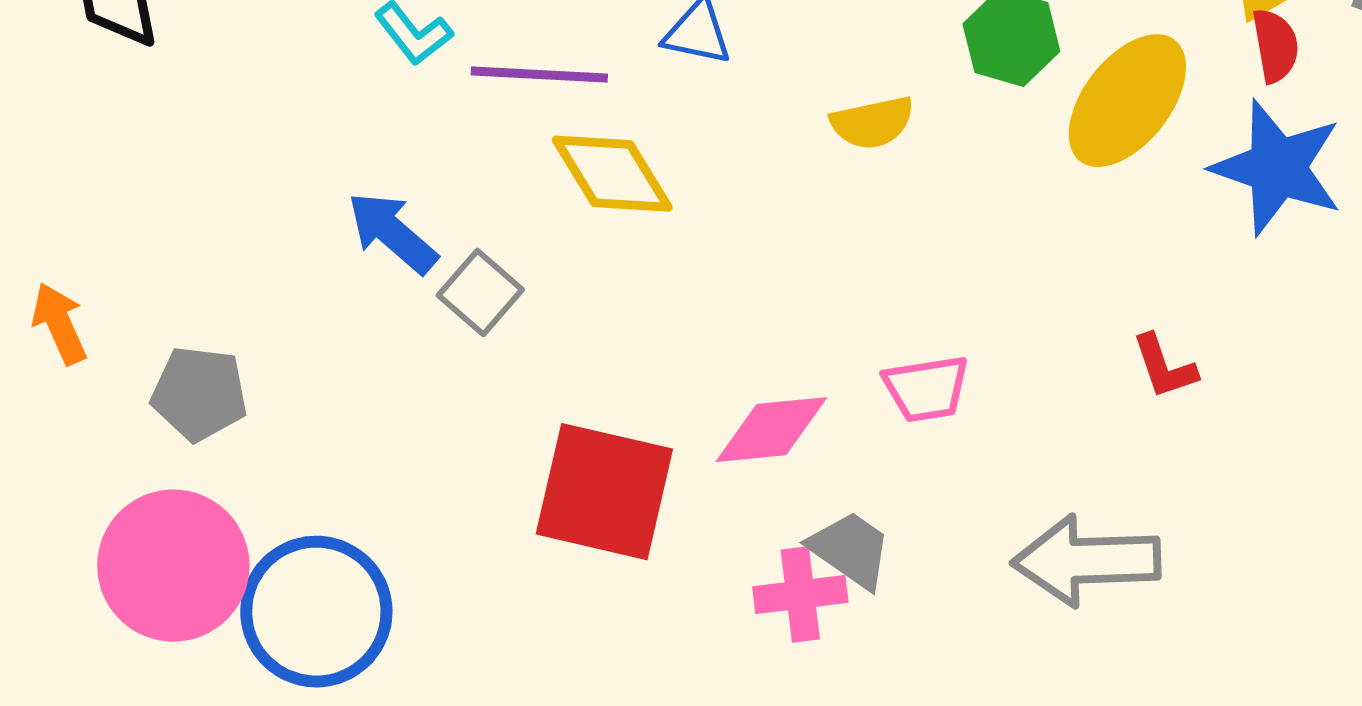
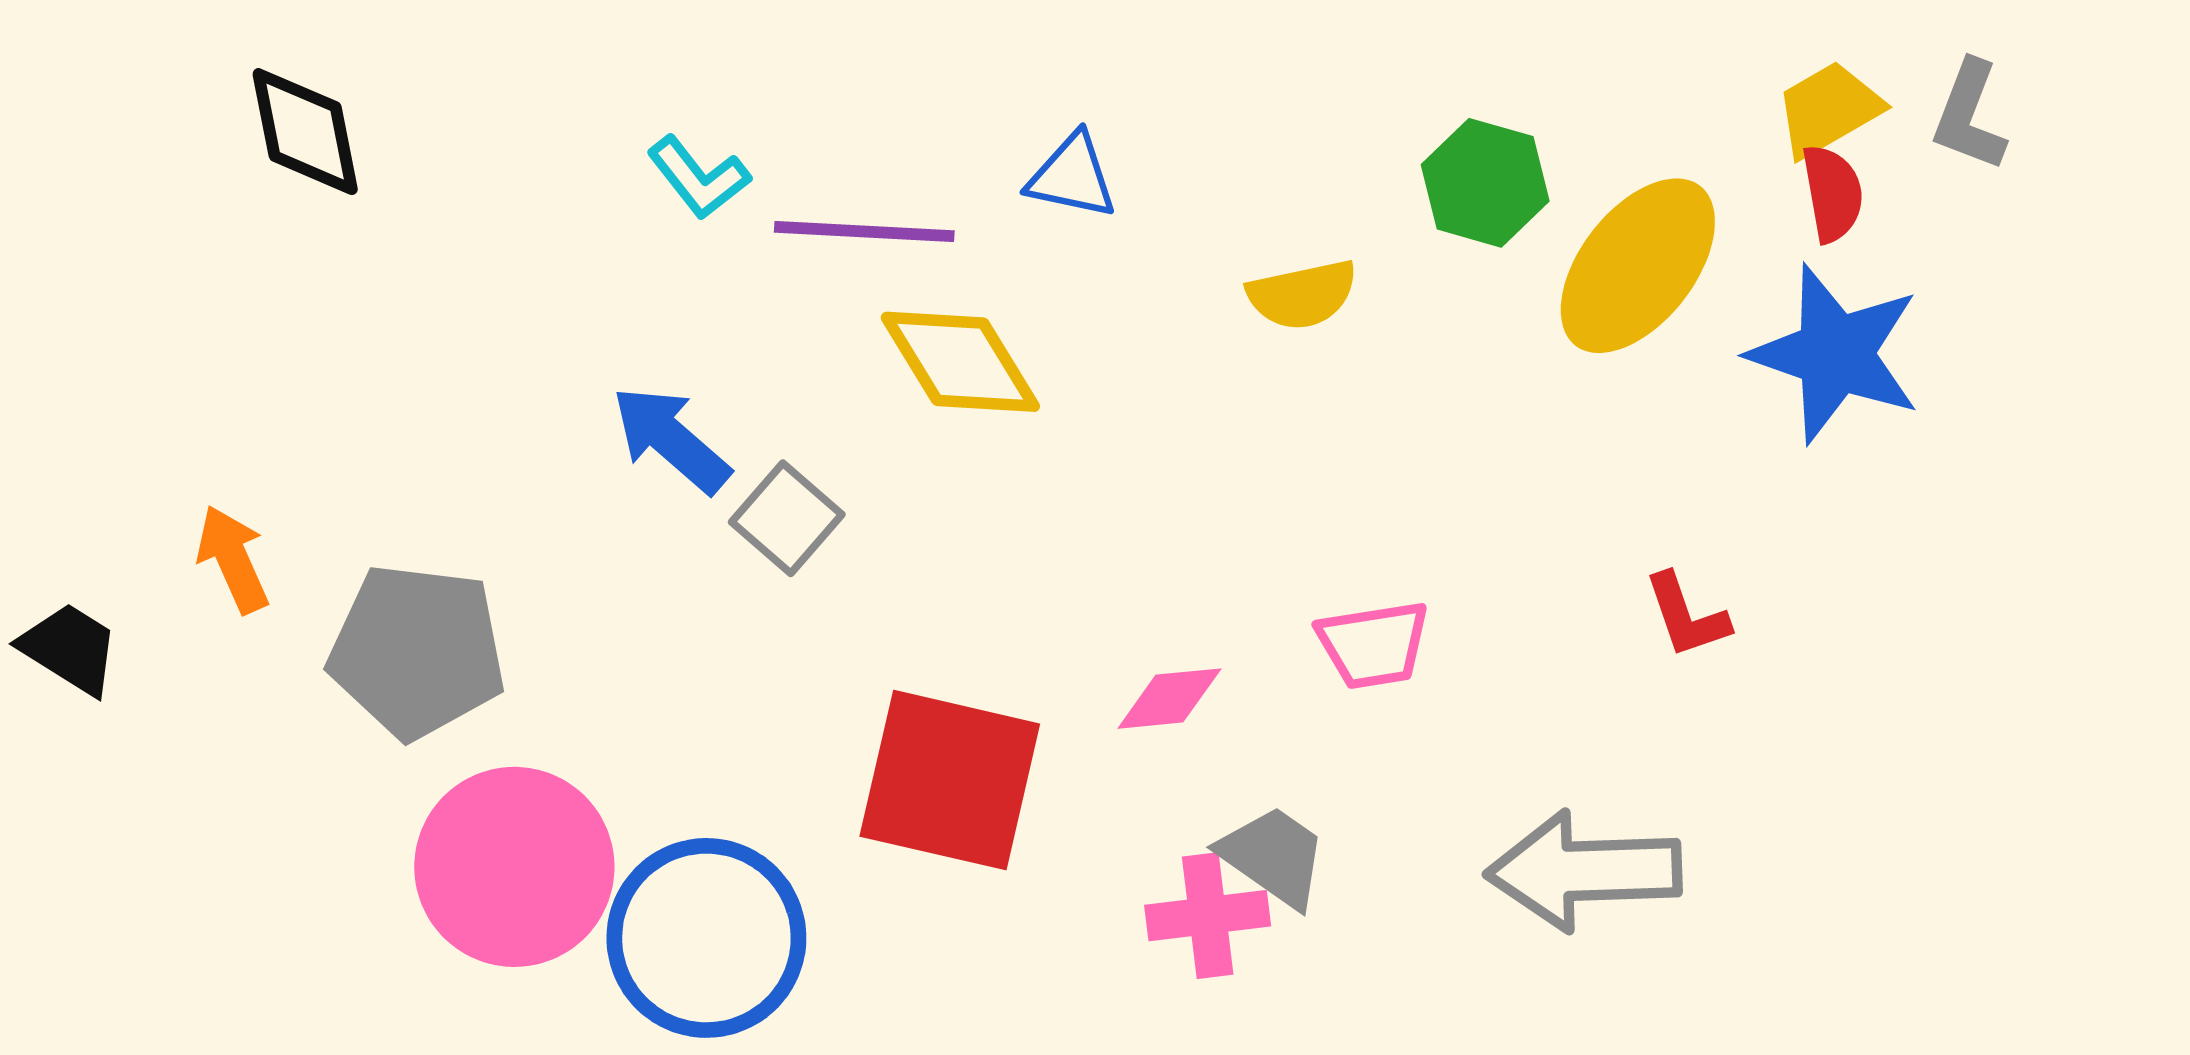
gray pentagon: (199, 394) -> (417, 651), size x1.4
pink diamond: (771, 430) -> (1169, 699), size x0.7
pink circle: (173, 566) -> (514, 867), moved
blue circle: (316, 612) -> (706, 938), moved

